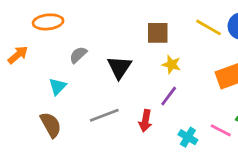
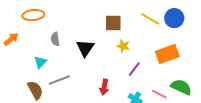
gray semicircle: (78, 55) -> (55, 39), turned -56
purple line: (169, 96) -> (134, 69), moved
gray line: (104, 115) -> (59, 80), moved

